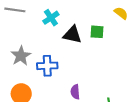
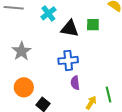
blue cross: (47, 66) -> (68, 60), moved

